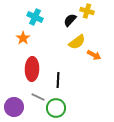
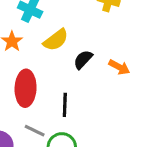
black semicircle: (70, 20) -> (83, 60), moved
yellow semicircle: (77, 42) -> (56, 40), moved

